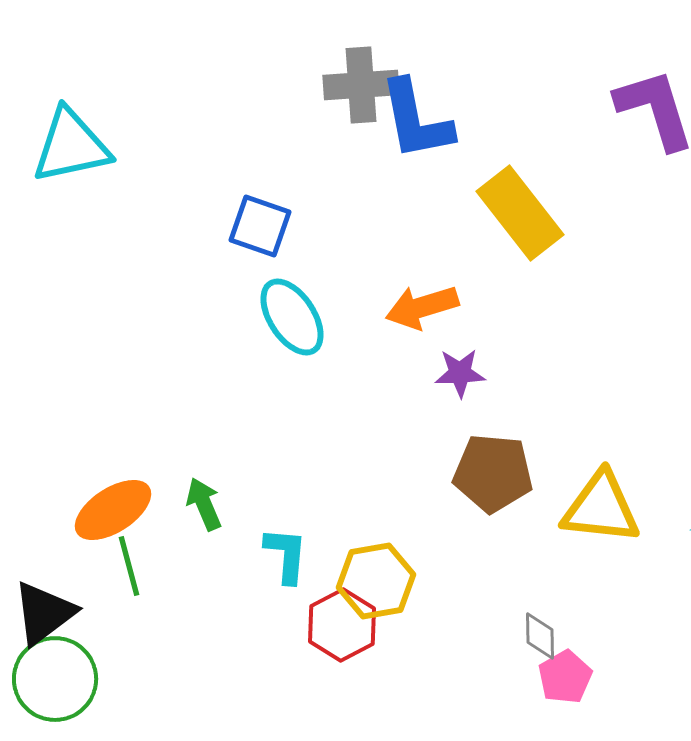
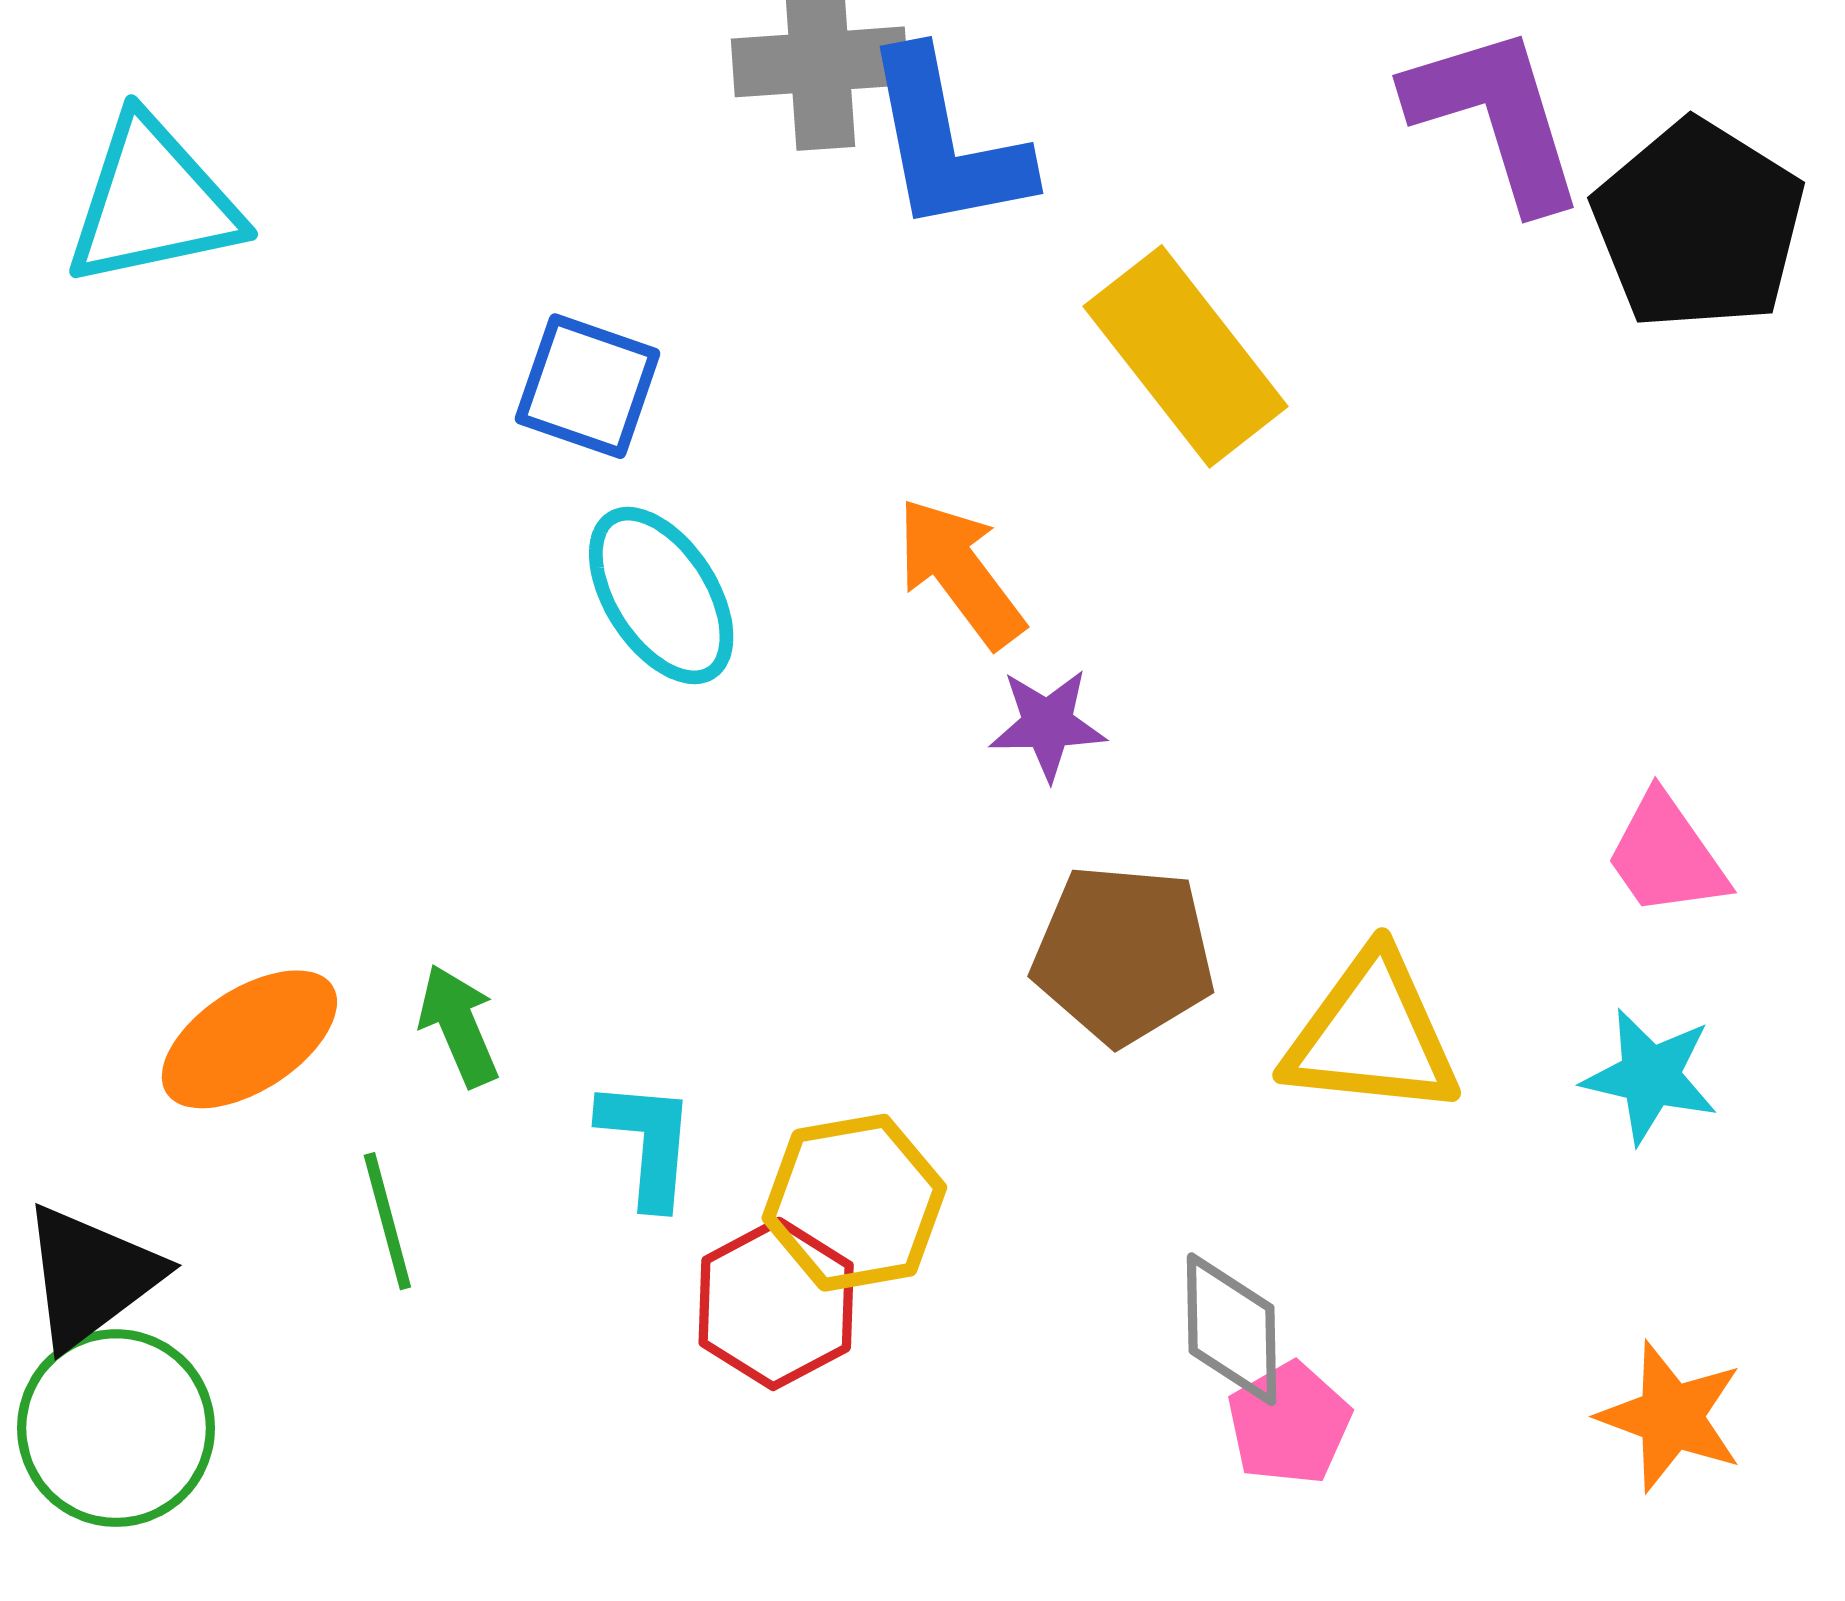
orange arrow: (422, 307) -> (960, 572), turned 70
green line: (129, 566) -> (387, 1221), moved
gray diamond: (540, 636) -> (1232, 1329), size x1.4

